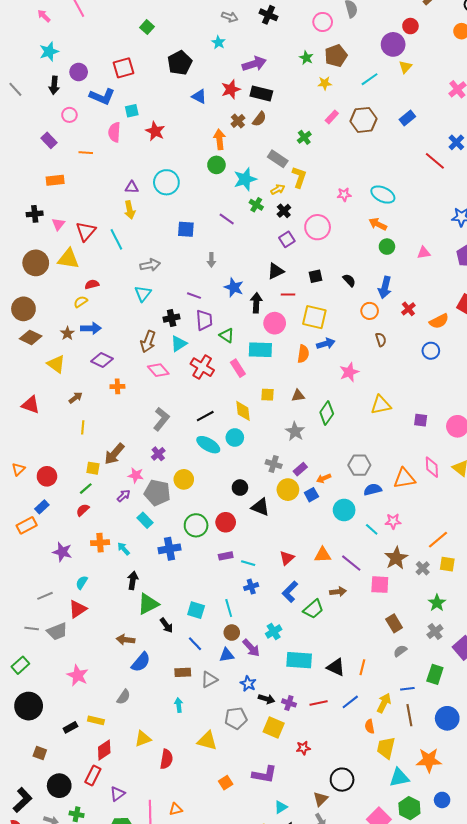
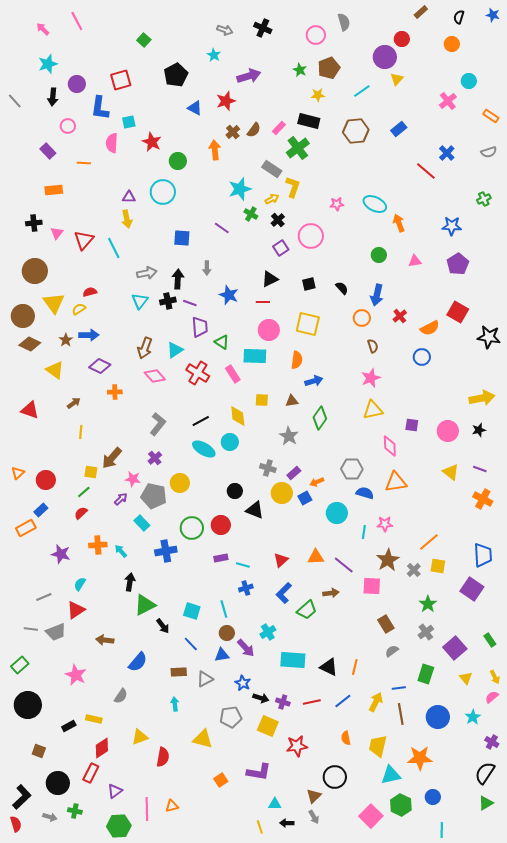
black rectangle: (261, 93) -> (309, 121), moved
blue L-shape: (102, 97) -> (100, 108), turned 75
pink rectangle: (332, 117) -> (279, 128), moved
green cross: (304, 137) -> (298, 148), size x1.6
green circle: (216, 165) -> (178, 161), moved
orange arrow: (378, 224) -> (399, 223), moved, turned 42
yellow triangle: (68, 259) -> (54, 303), moved, turned 45
red line: (288, 295) -> (263, 302), moved
black arrow: (256, 303) -> (178, 279), moved
black cross: (172, 318) -> (168, 301), moved
blue arrow: (326, 344) -> (314, 381), moved
pink star: (349, 372) -> (371, 378), moved
pink diamond: (432, 467) -> (390, 446), moved
blue semicircle: (373, 490) -> (365, 493), turned 30
cyan line: (372, 529) -> (364, 532), turned 56
brown arrow: (126, 640) -> (105, 640), moved
orange semicircle: (370, 726) -> (346, 738), moved
red star: (303, 748) -> (297, 746), size x1.5
cyan triangle: (281, 807) -> (275, 804), turned 32

